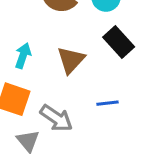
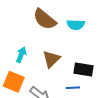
black rectangle: (119, 42) -> (84, 70), moved, turned -42

